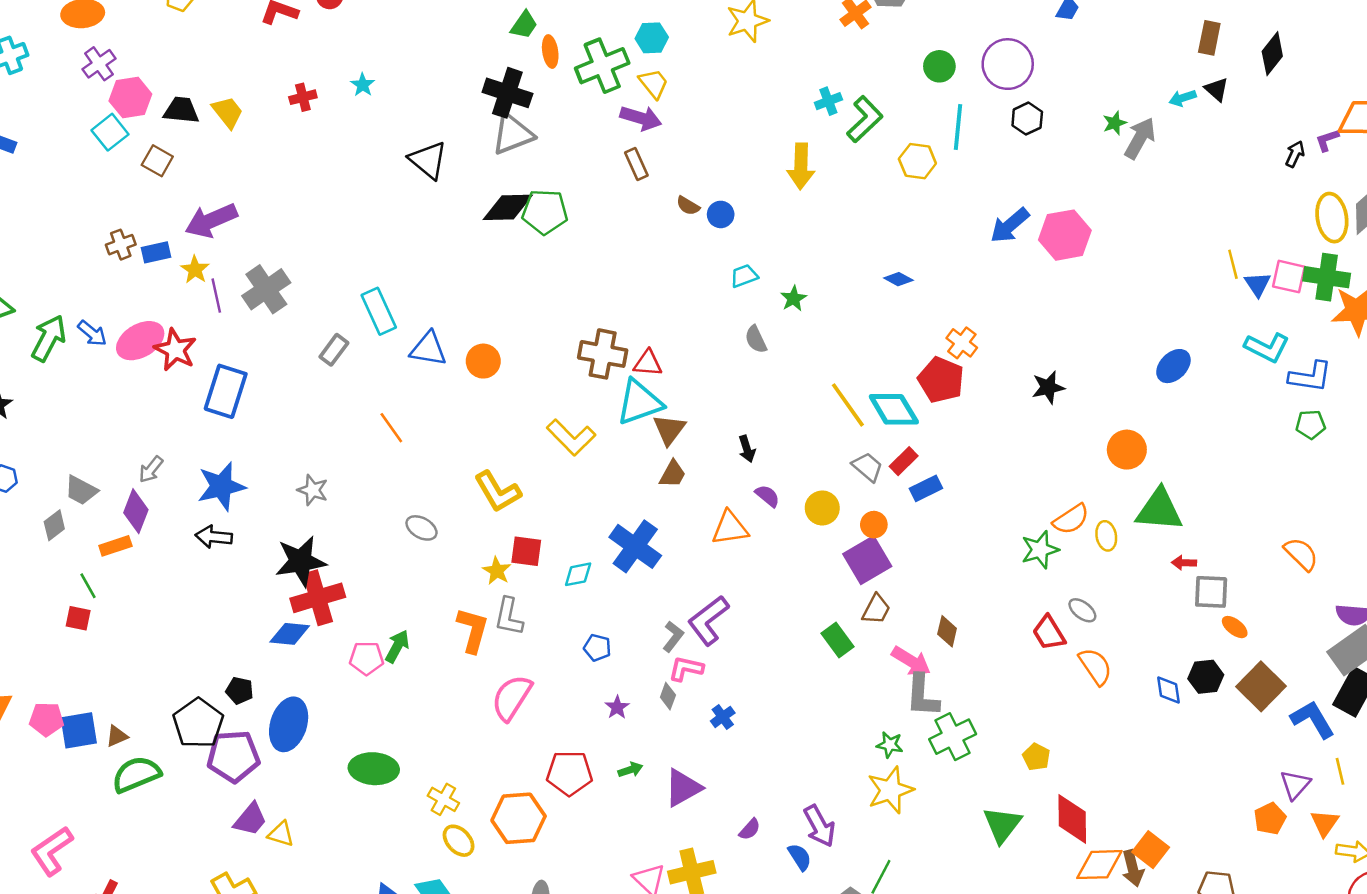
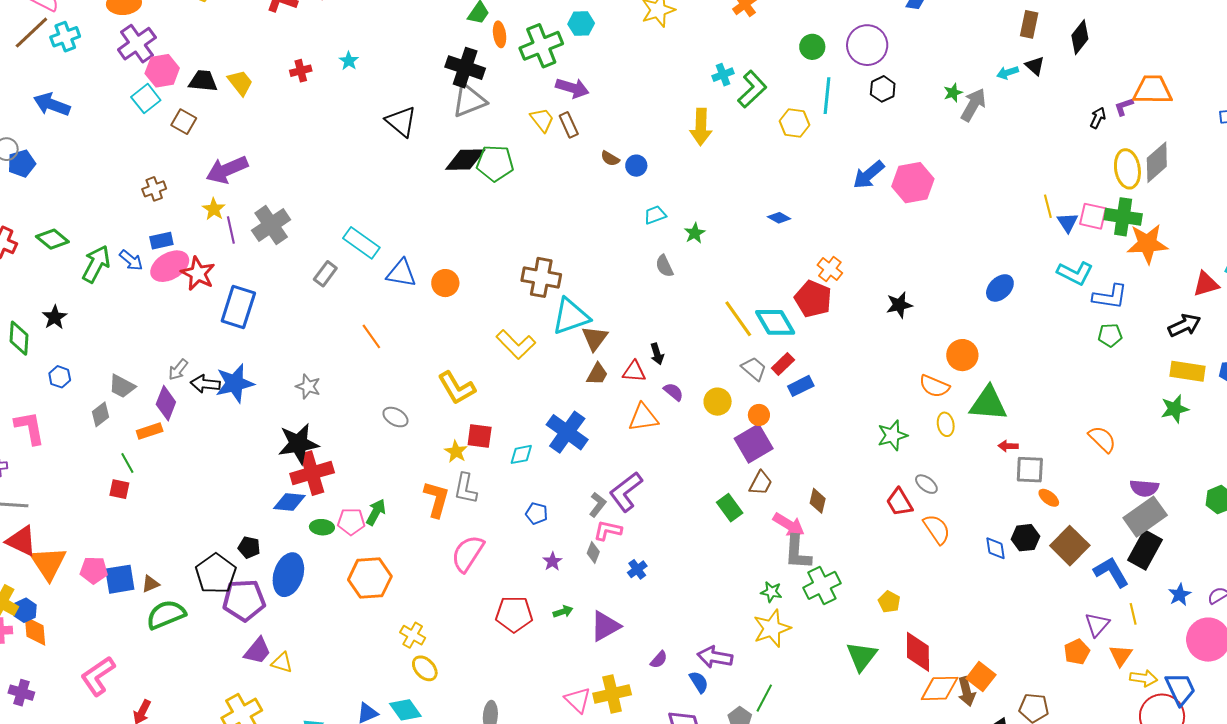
purple cross: (99, 64) -> (137, 44), size x1.4
yellow trapezoid: (654, 83) -> (542, 120), moved
blue rectangle: (156, 252) -> (161, 241), moved
cyan rectangle: (379, 311) -> (361, 243), turned -30
red triangle: (648, 363) -> (634, 372), moved
orange semicircle: (1071, 519) -> (934, 386), moved, turned 56
black arrow: (214, 537) -> (205, 384), moved
green ellipse: (374, 769) -> (322, 527), moved, size x0.6
orange hexagon: (519, 818) -> (370, 578), moved
purple arrow: (819, 826) -> (715, 657), turned 128

